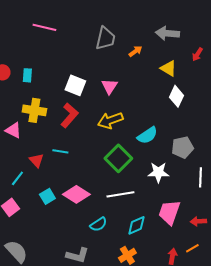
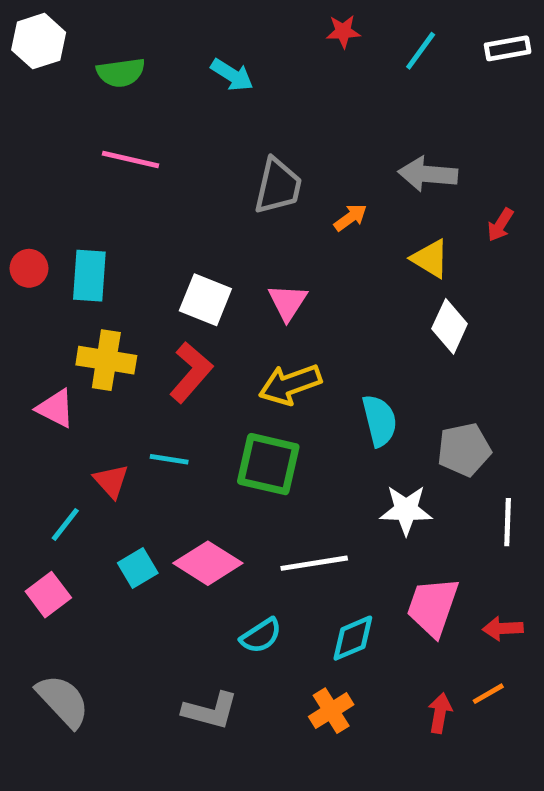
cyan rectangle: (27, 75) -> (89, 276), size x1.5
cyan semicircle: (147, 135) -> (379, 421), turned -70
green square: (118, 158) -> (268, 464), moved, turned -32

